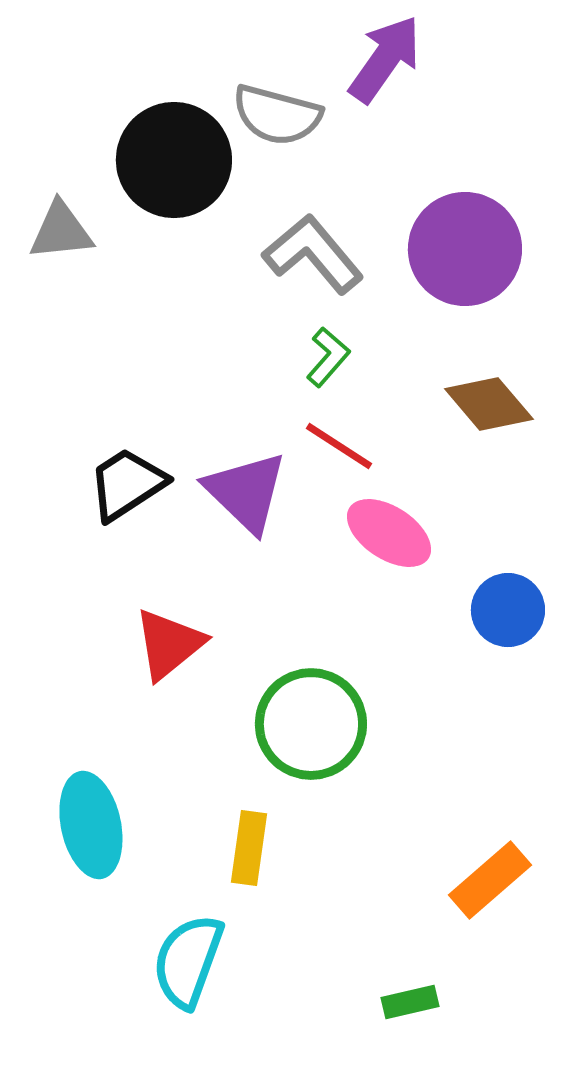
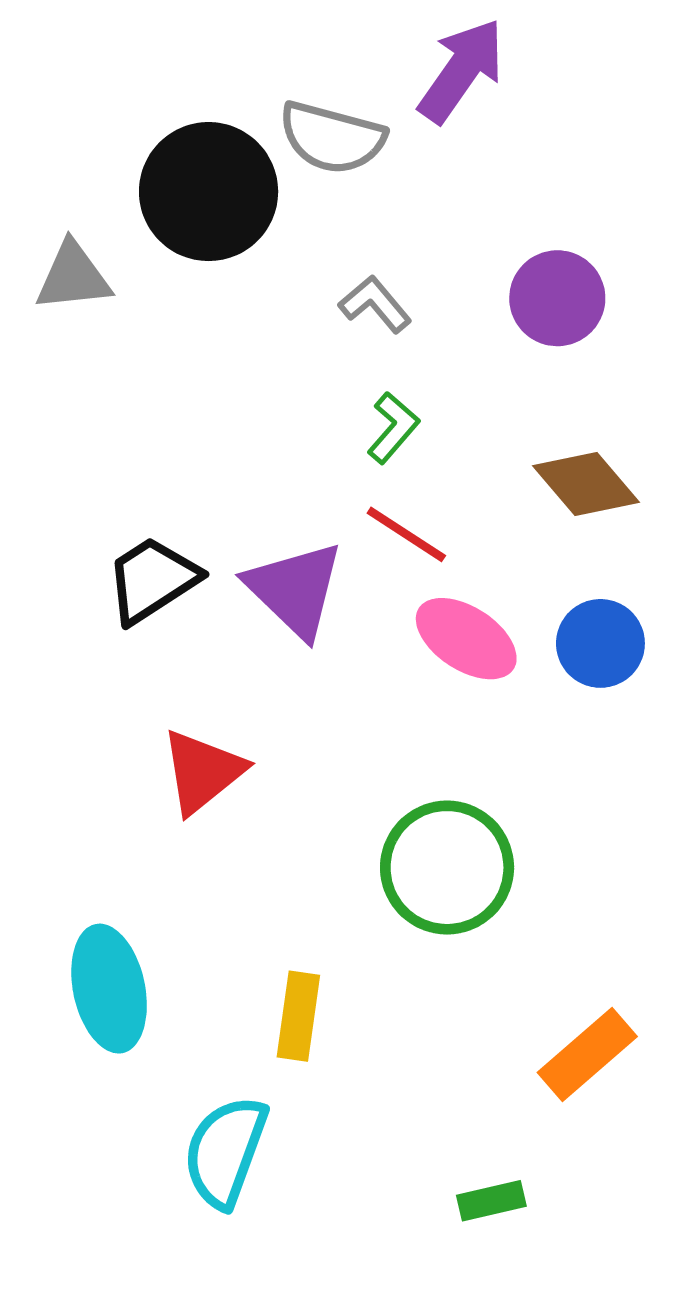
purple circle: (465, 249) -> (557, 298), size x0.7
gray L-shape: (313, 254) -> (375, 304), size x0.6
blue circle: (508, 610) -> (600, 643), moved
green circle: (311, 724) -> (447, 868), moved

